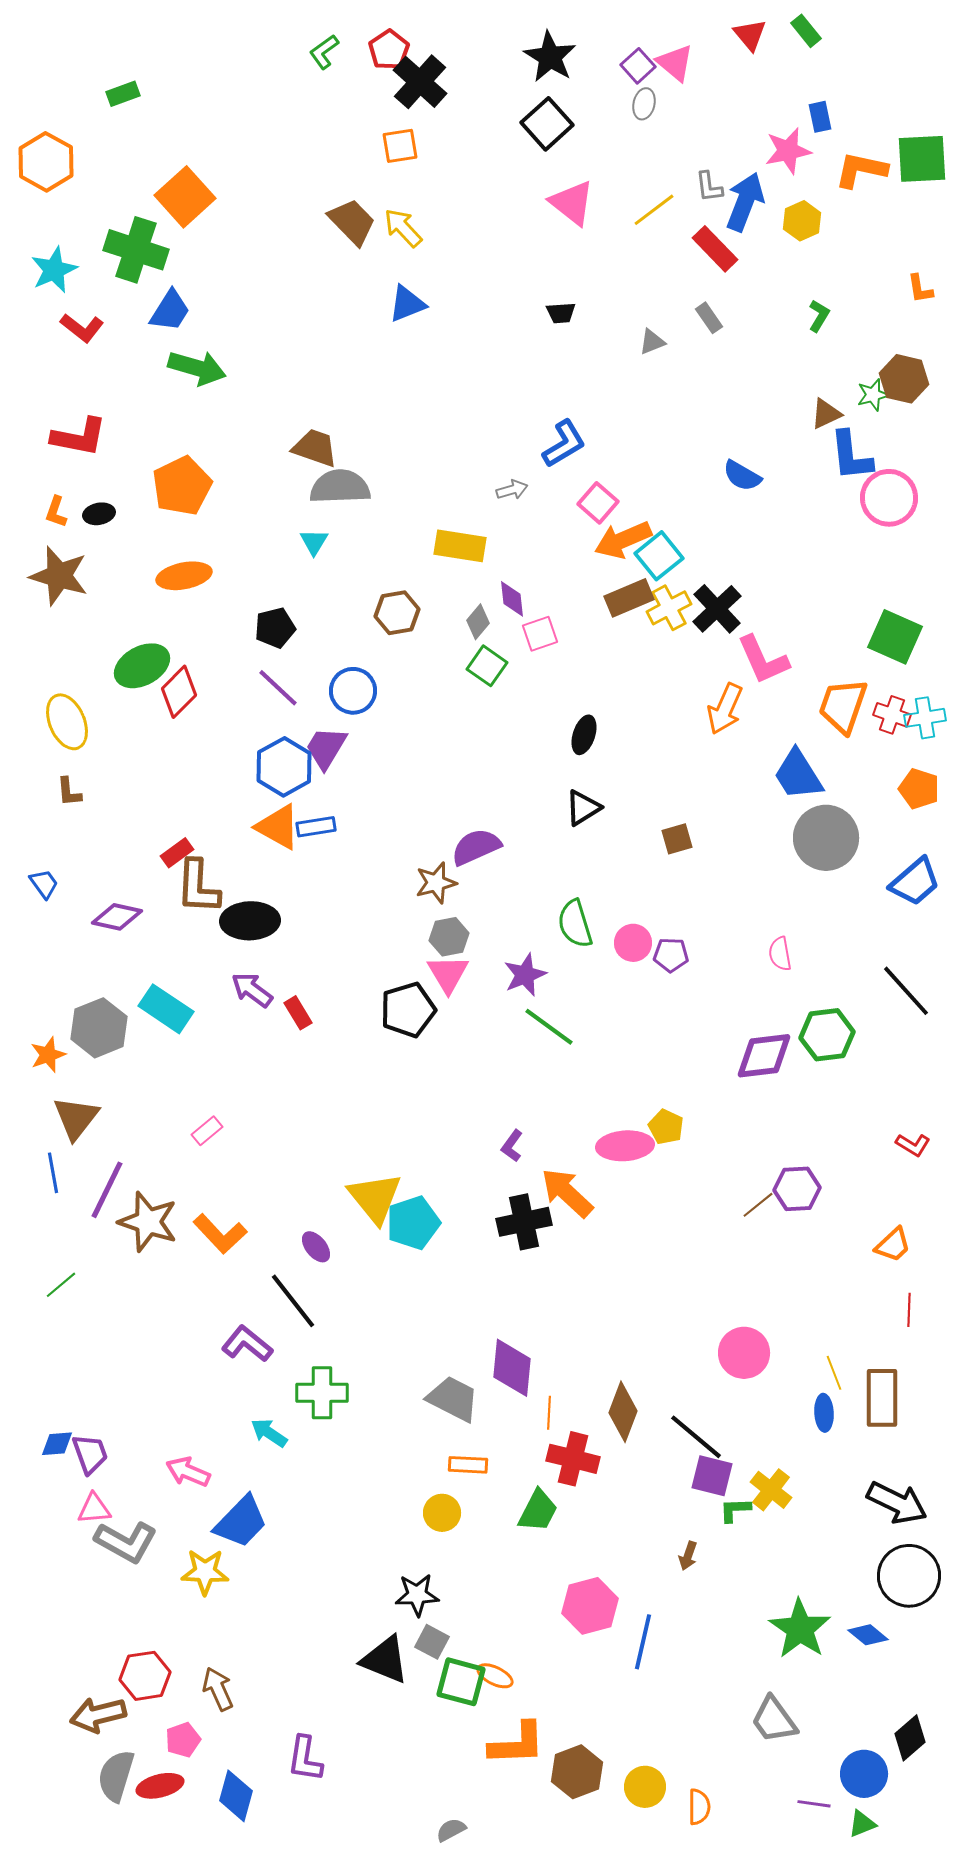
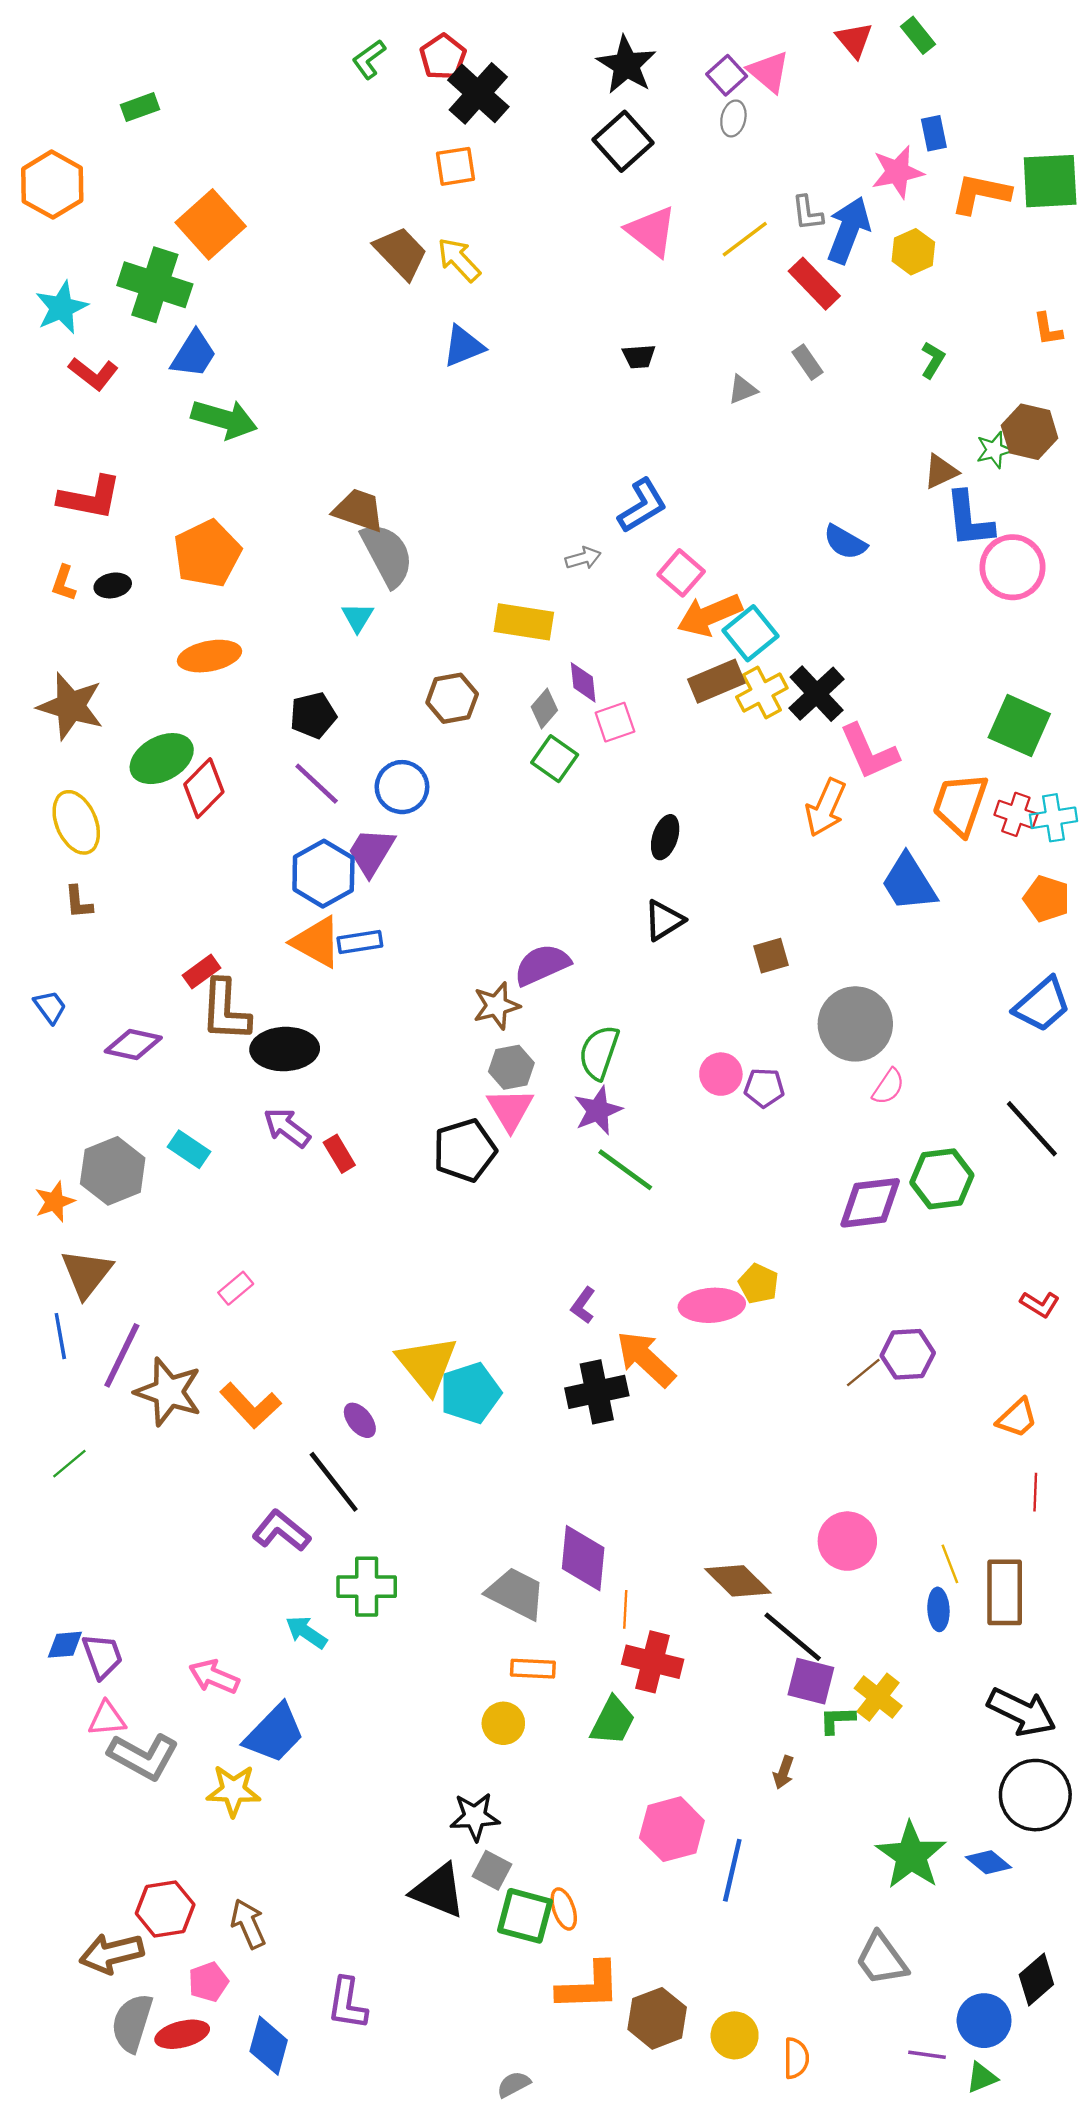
gray semicircle: (340, 487) -> (387, 555), turned 64
brown star: (59, 576) -> (71, 706), moved
gray circle: (826, 838) -> (855, 1024), moved
green semicircle: (575, 924) -> (599, 1052), moved, turned 36
pink semicircle: (780, 954) -> (888, 1087), turned -136
cyan rectangle: (166, 1009) -> (189, 1149), size x0.7
brown diamond: (623, 1412) -> (738, 1581), moved, turned -66
orange ellipse: (495, 1676) -> (564, 1909), turned 45

